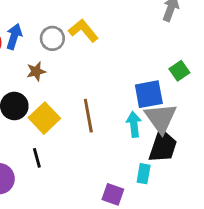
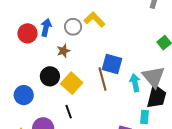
blue square: (149, 94) -> (112, 64), moved, turned 30

